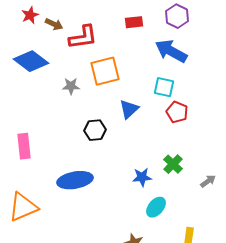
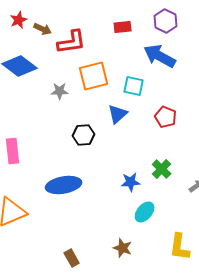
cyan square: (164, 87) -> (134, 86), moved

